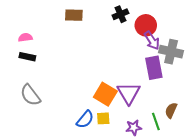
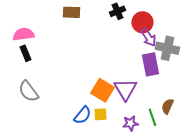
pink semicircle: (25, 37) -> (23, 34), size x1.5
black rectangle: (27, 57) -> (25, 53), turned 56

